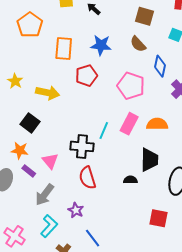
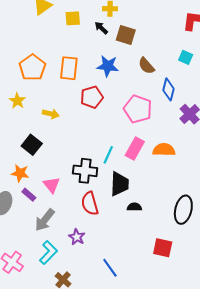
brown square: (144, 16) -> (126, 35), moved
orange pentagon: (30, 25) -> (32, 68), moved
yellow arrow: (48, 93) -> (51, 114), size x0.7
black trapezoid: (149, 160) -> (120, 184), moved
blue line: (93, 238) -> (110, 268), moved

